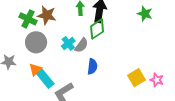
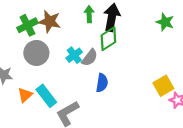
green cross: (28, 19) -> (27, 25), turned 36
orange triangle: (35, 69) -> (25, 95), moved
yellow square: (136, 78) -> (163, 86), moved

